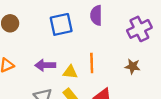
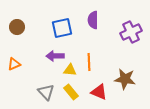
purple arrow: (45, 65) -> (55, 56), moved
brown star: (133, 66) -> (125, 79), moved, size x1.5

